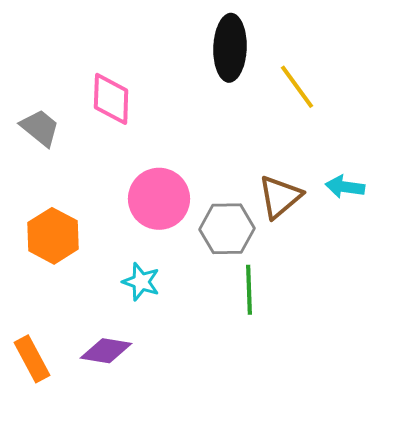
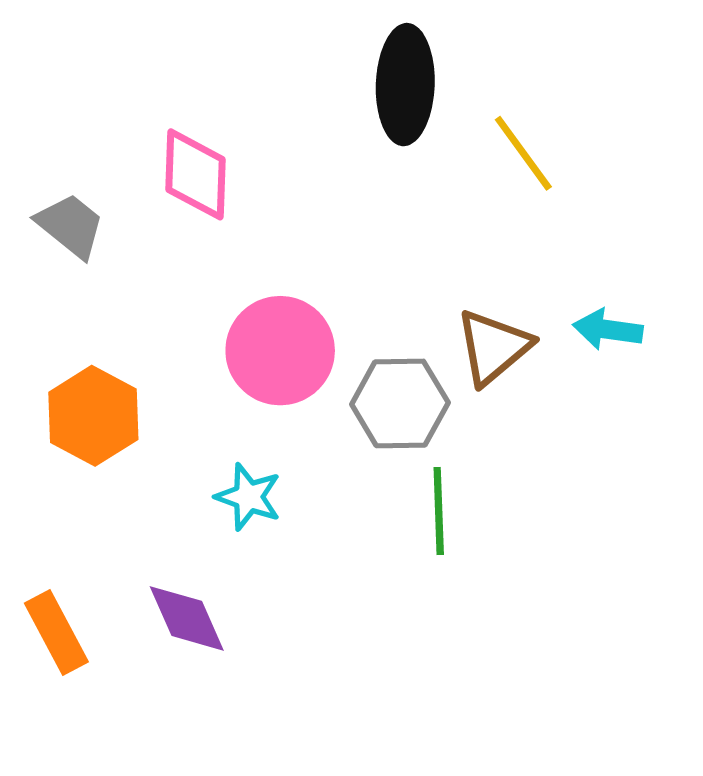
purple diamond: (106, 351) -> (187, 618), turned 57

